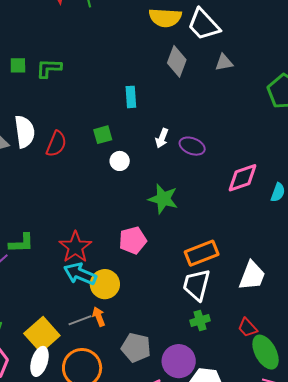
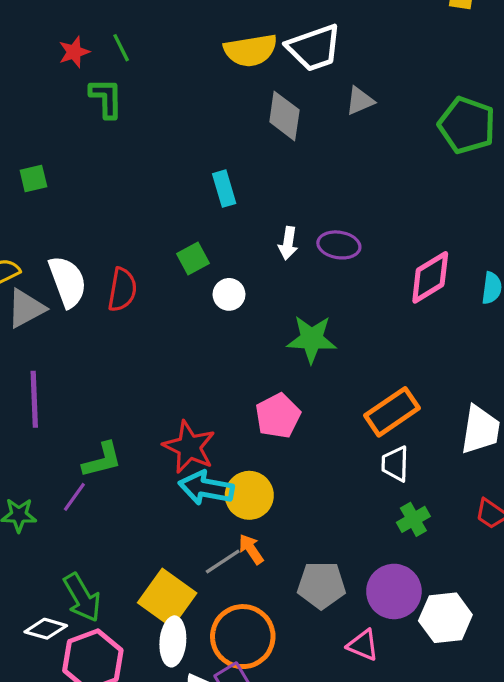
white trapezoid: (204, 25) -> (314, 48), turned -54
green L-shape: (49, 68) -> (106, 98), moved, turned 100
white trapezoid: (197, 285) -> (395, 464), size x0.7

